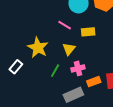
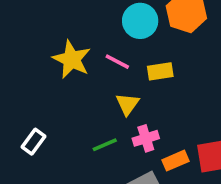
yellow star: (38, 48) -> (72, 59), moved
green line: (55, 71) -> (105, 145), turned 40

